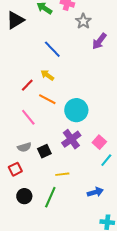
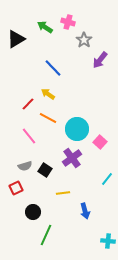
pink square: (99, 142) -> (100, 142), moved
black square: (44, 151) -> (45, 170), turned -32
blue arrow: (95, 192) -> (85, 211), moved, turned 91
black circle: (24, 196) -> (33, 212), moved
green line: (50, 197) -> (46, 235), moved

